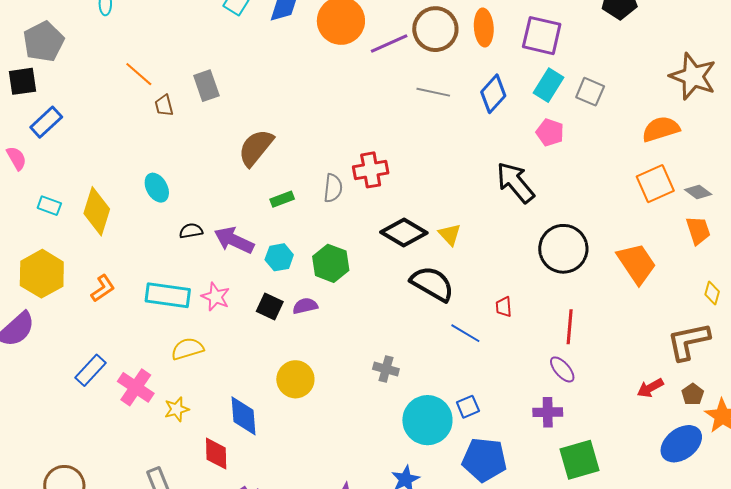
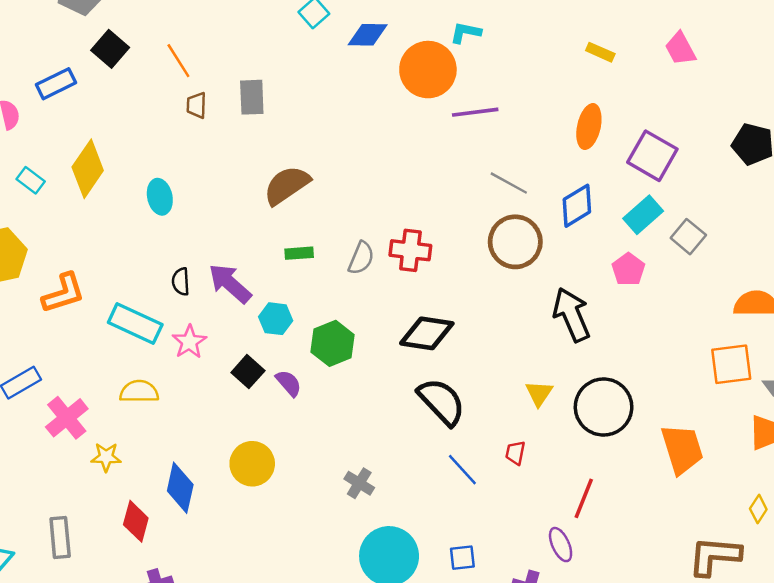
brown circle: (435, 29) -> (515, 242), moved
black square: (22, 81) -> (110, 49), moved, turned 32
yellow diamond: (97, 211) -> (88, 169), moved
black semicircle: (191, 231) -> (181, 282), moved, turned -100
black diamond: (404, 233) -> (427, 333), turned -39
yellow triangle: (450, 234) -> (539, 393), moved
orange L-shape: (103, 288) -> (63, 293), size x1.4
purple semicircle: (305, 306) -> (289, 383), turned 45
blue square: (468, 407) -> (462, 558), moved

